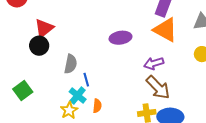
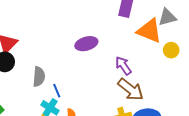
orange triangle: (165, 30) -> (149, 31), moved
purple arrow: (154, 63) -> (123, 66), turned 78

